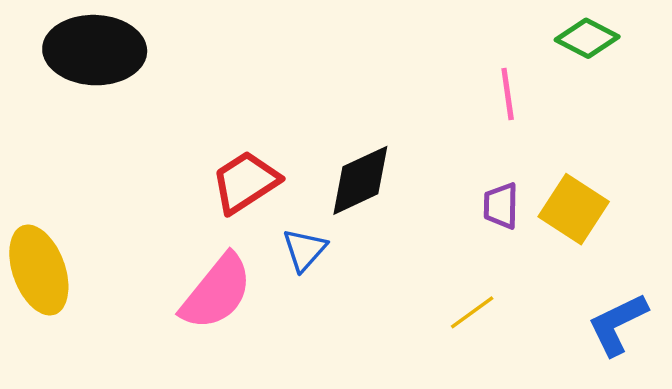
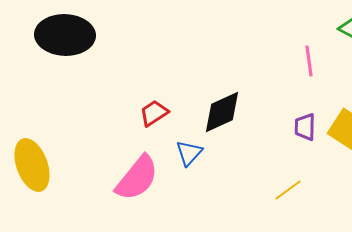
red trapezoid: (245, 182) -> (154, 113), size x0.7

